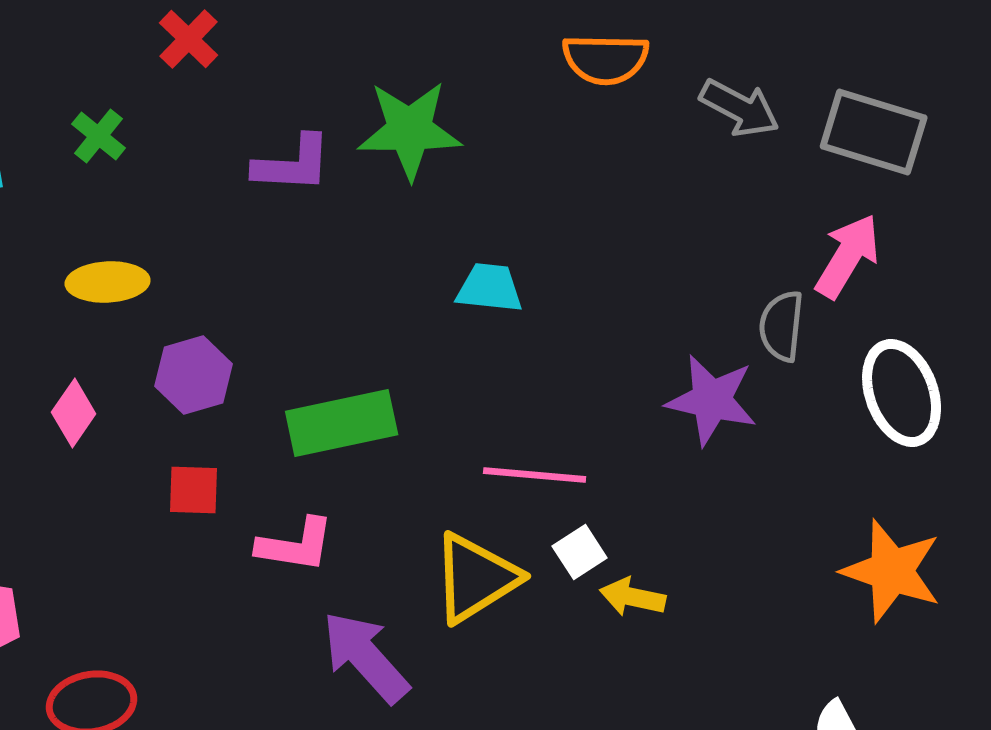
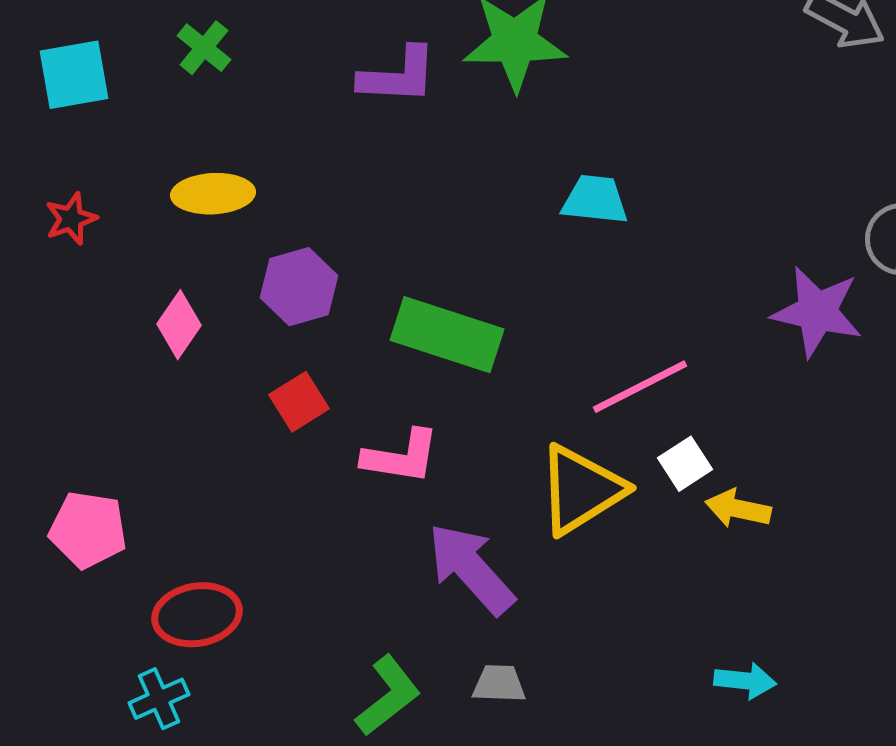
green rectangle: (342, 423) -> (447, 335), turned 30
pink line: (535, 475) -> (640, 387), turned -32
red square: (194, 490) -> (299, 402), turned -34

